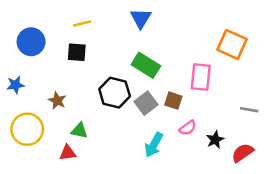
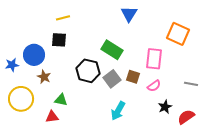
blue triangle: (141, 18) -> (129, 14), moved
blue circle: (31, 42) -> (34, 55), moved
pink semicircle: (188, 128) -> (154, 86), moved

